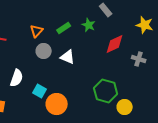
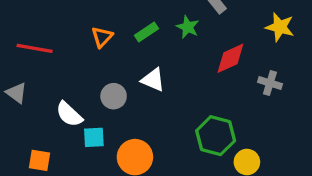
gray circle: (44, 51) -> (114, 96), moved
white semicircle: (17, 78) -> (69, 114), turned 114
cyan square: (40, 91) -> (94, 137), moved, turned -32

